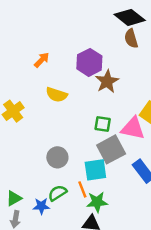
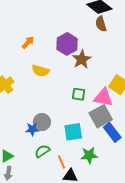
gray square: (111, 149) -> (101, 116), moved
orange line: (82, 189) -> (61, 162), moved
green star: (97, 202) -> (89, 155), moved
blue star: (41, 206) -> (32, 129), moved

